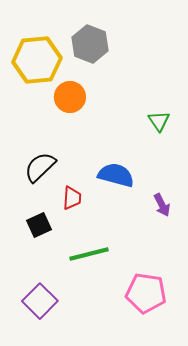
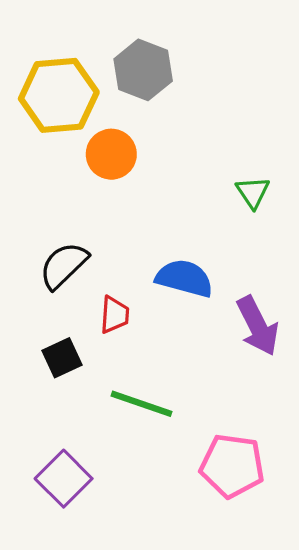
purple arrow: (162, 205) -> (258, 326), size x1.6
green line: (89, 254) -> (142, 404), turned 33

